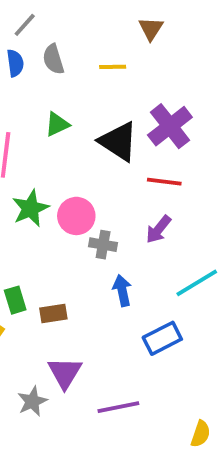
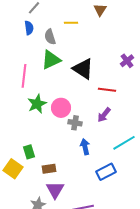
gray semicircle: (53, 59) -> (50, 37), moved
yellow line: (113, 67) -> (71, 23), moved
green triangle: (57, 124) -> (51, 60), size x1.5
purple cross: (170, 126) -> (127, 61), moved, size x0.6
brown rectangle: (53, 313) -> (49, 169), moved

